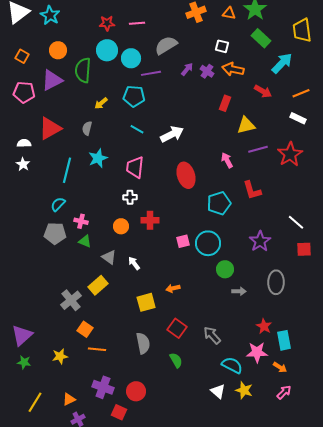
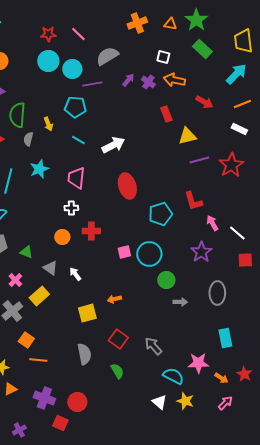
pink line: (137, 23) -> (78, 34), turned 49
cyan arrow: (282, 63) -> (236, 74), moved
green semicircle: (83, 70) -> (17, 115), moved
yellow arrow: (101, 103) -> (48, 124), moved, turned -72
red rectangle: (225, 103) -> (166, 114), turned -42
pink arrow: (227, 160) -> (212, 223), moved
pink cross: (81, 221) -> (15, 280), moved, turned 32
red star: (264, 326) -> (244, 374), moved
cyan rectangle: (284, 340) -> (225, 338), moved
orange triangle: (69, 399) -> (10, 389), moved

